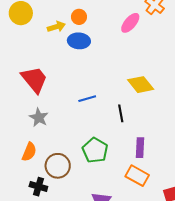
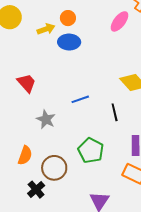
red trapezoid: (34, 80) -> (27, 83), size x0.7
gray star: (39, 117) -> (46, 119), moved
black cross: (38, 187) -> (36, 190), turned 36

